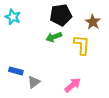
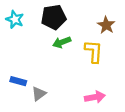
black pentagon: (61, 15) -> (54, 17), moved
pink arrow: (73, 85) -> (95, 97), moved, turned 30

